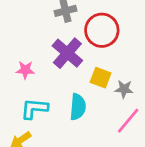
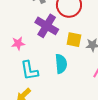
cyan L-shape: (34, 109) -> (29, 70), turned -95

